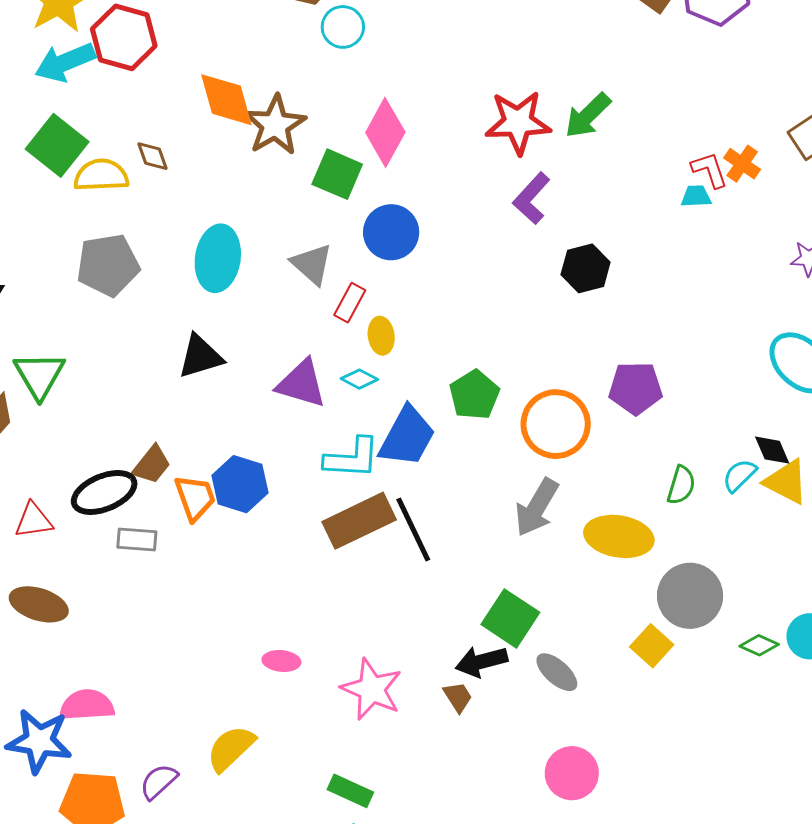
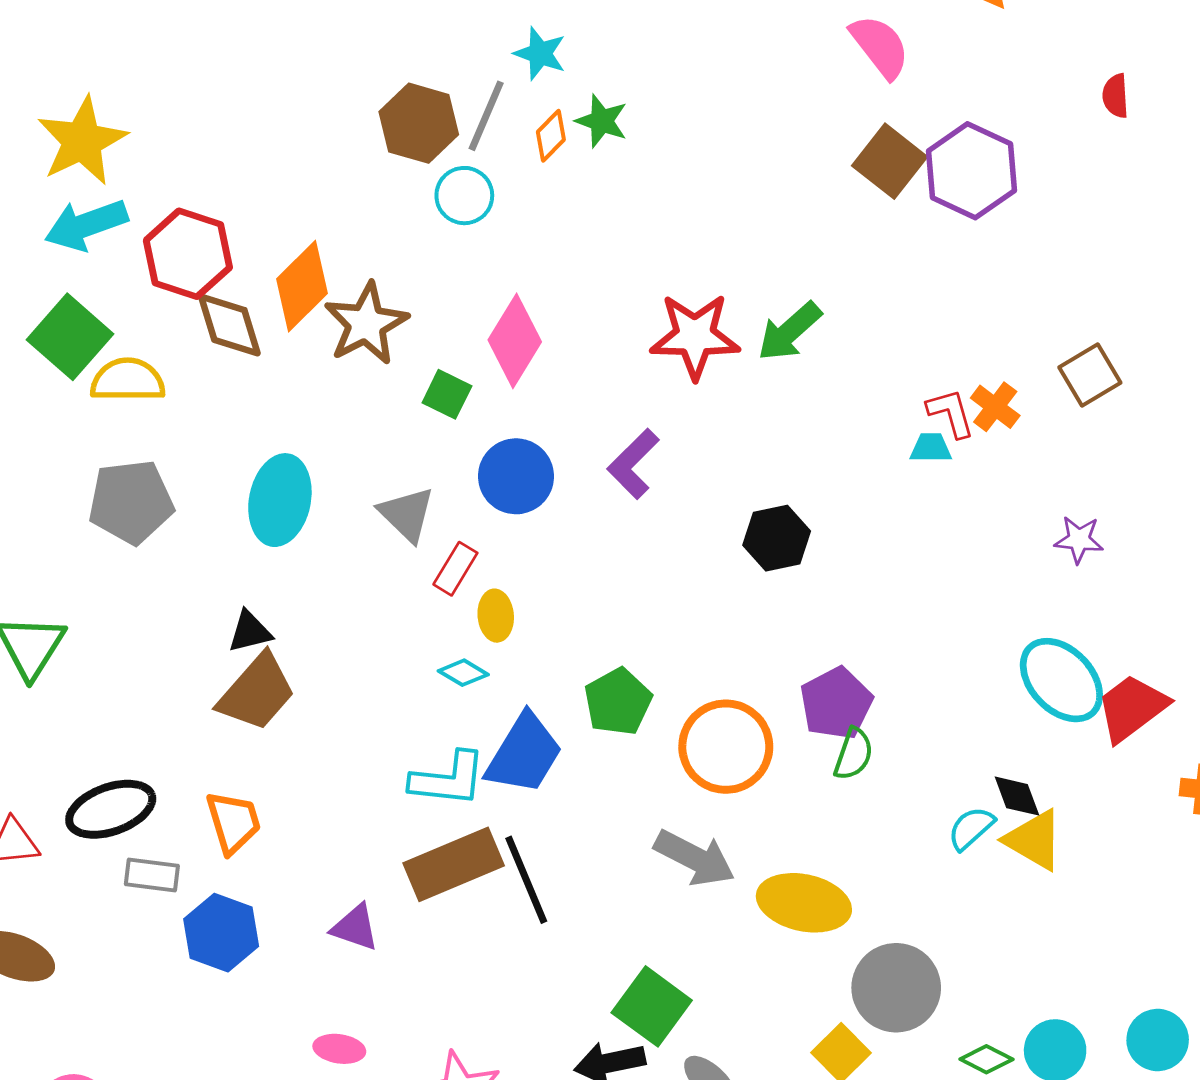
red hexagon: (124, 37) -> (188, 254), moved
orange diamond: (226, 100) -> (302, 286), turned 58
brown diamond: (153, 156) -> (229, 325), moved, size x1.6
green square: (337, 174) -> (447, 394), size x0.7
purple L-shape: (531, 198) -> (633, 464), moved
black triangle: (200, 356) -> (250, 632), size x0.7
purple triangle: (301, 384) -> (355, 927), moved, size x0.7
purple pentagon: (635, 388) -> (836, 703), turned -30
brown trapezoid: (152, 465) -> (257, 692), moved, size x1.5
blue hexagon: (240, 484) -> (221, 933), moved
green semicircle: (681, 485) -> (854, 754), moved
gray arrow: (537, 507) -> (695, 858), turned -96

